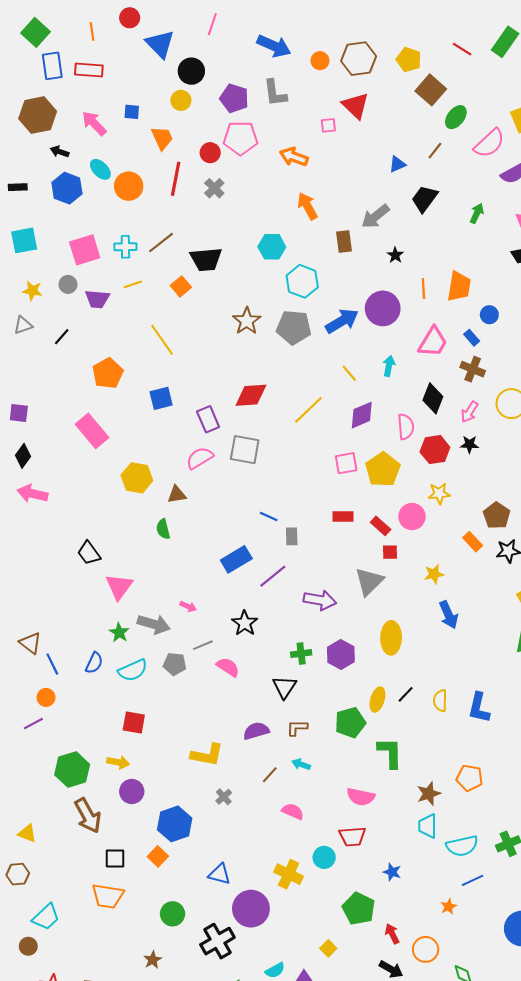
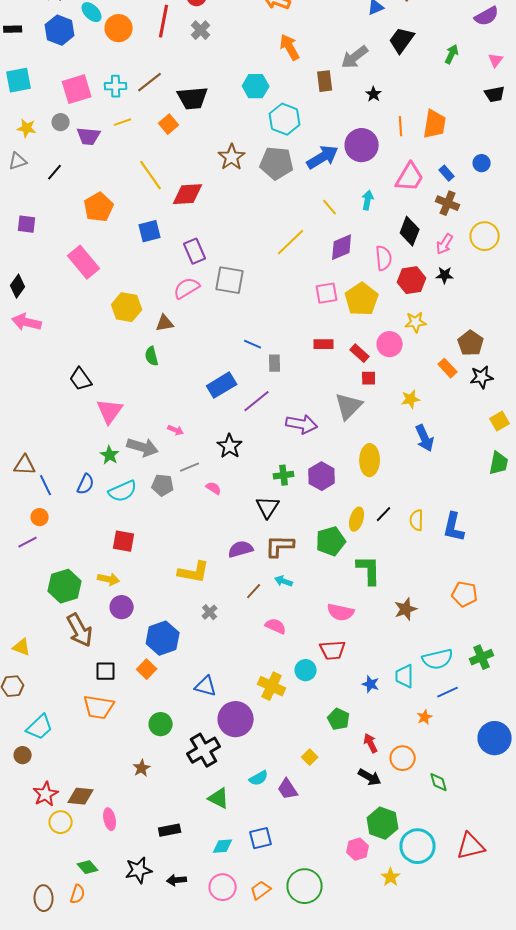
blue circle: (489, 315) -> (482, 163), moved
red diamond: (251, 395) -> (188, 194), moved
purple square: (19, 413) -> (27, 224), moved
brown triangle: (30, 643) -> (25, 465), turned -35
pink semicircle: (228, 667) -> (214, 488), size x0.7
brown L-shape: (297, 728) -> (280, 546), size x1.4
orange pentagon: (469, 778) -> (465, 594), moved
cyan trapezoid: (428, 826) -> (405, 676), moved
green pentagon: (359, 909) -> (339, 719), size x0.7

